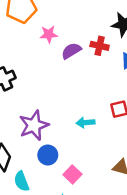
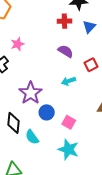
pink star: (49, 34) -> (18, 44), moved
purple semicircle: (71, 51) -> (66, 51), moved, turned 77

